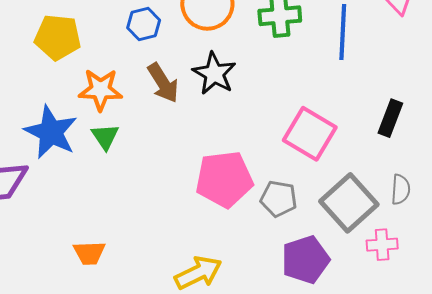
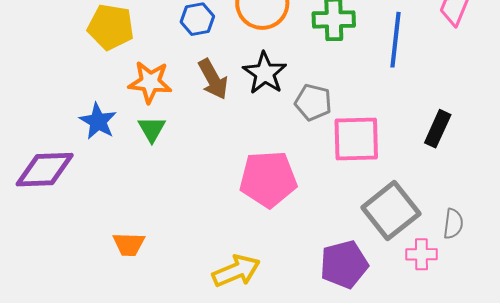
blue star: (51, 132) -> (98, 121), size x0.7
pink square: (310, 134) -> (356, 139), turned -36
gray semicircle: (401, 189) -> (453, 224), moved
gray pentagon: (279, 199) -> (313, 102), moved

